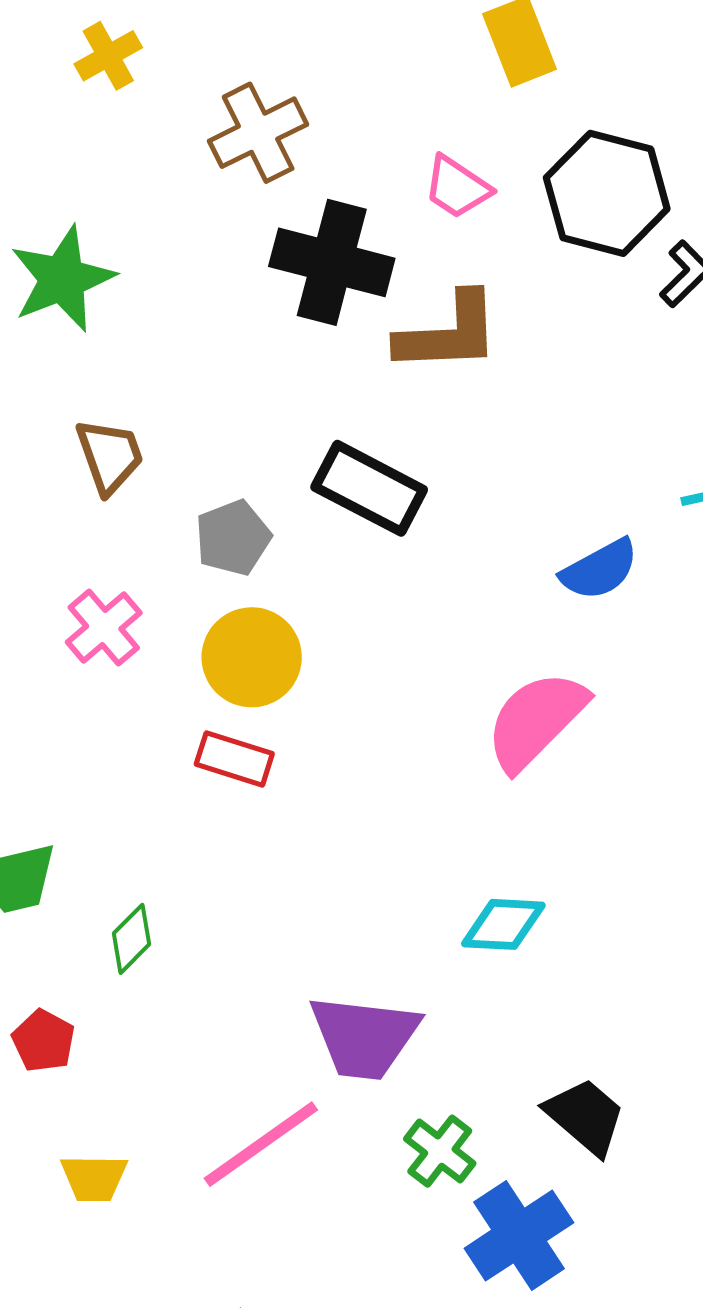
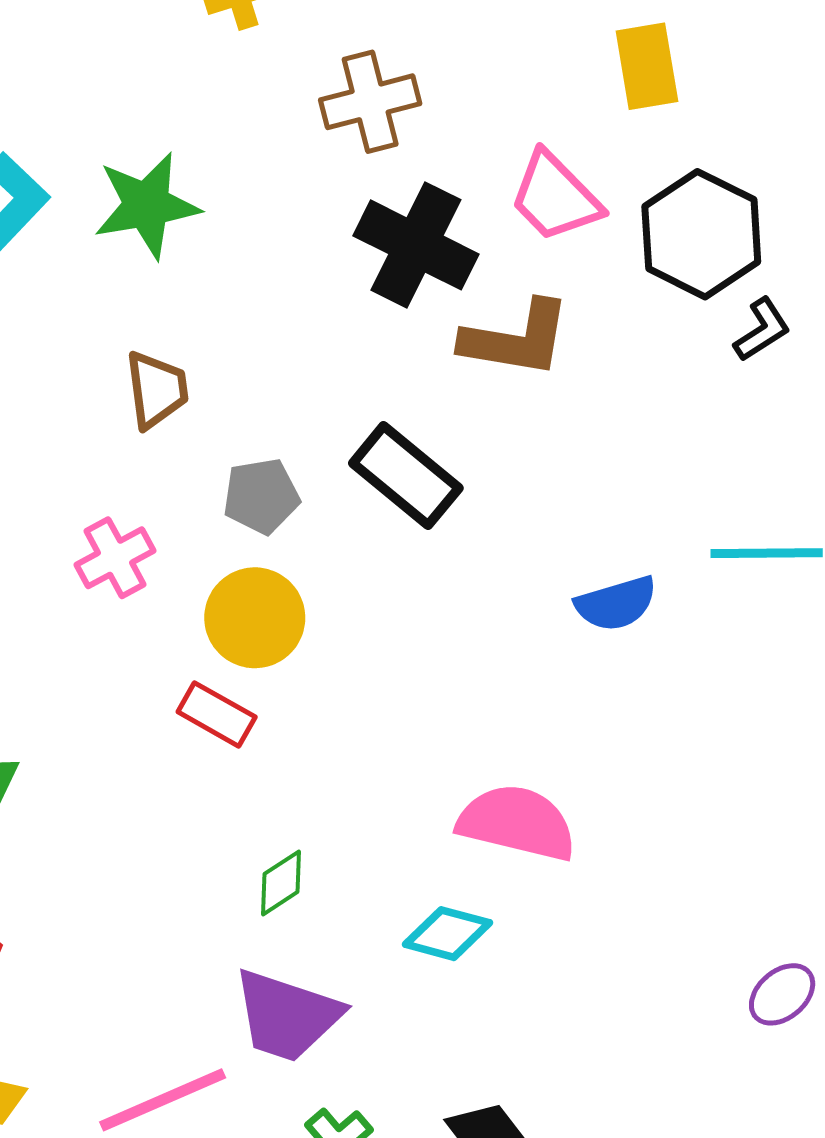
pink trapezoid: (457, 187) -> (555, 197), size x1.4
pink semicircle: (536, 720) -> (517, 823), moved, turned 47
green diamond: (131, 939) -> (281, 883), moved

